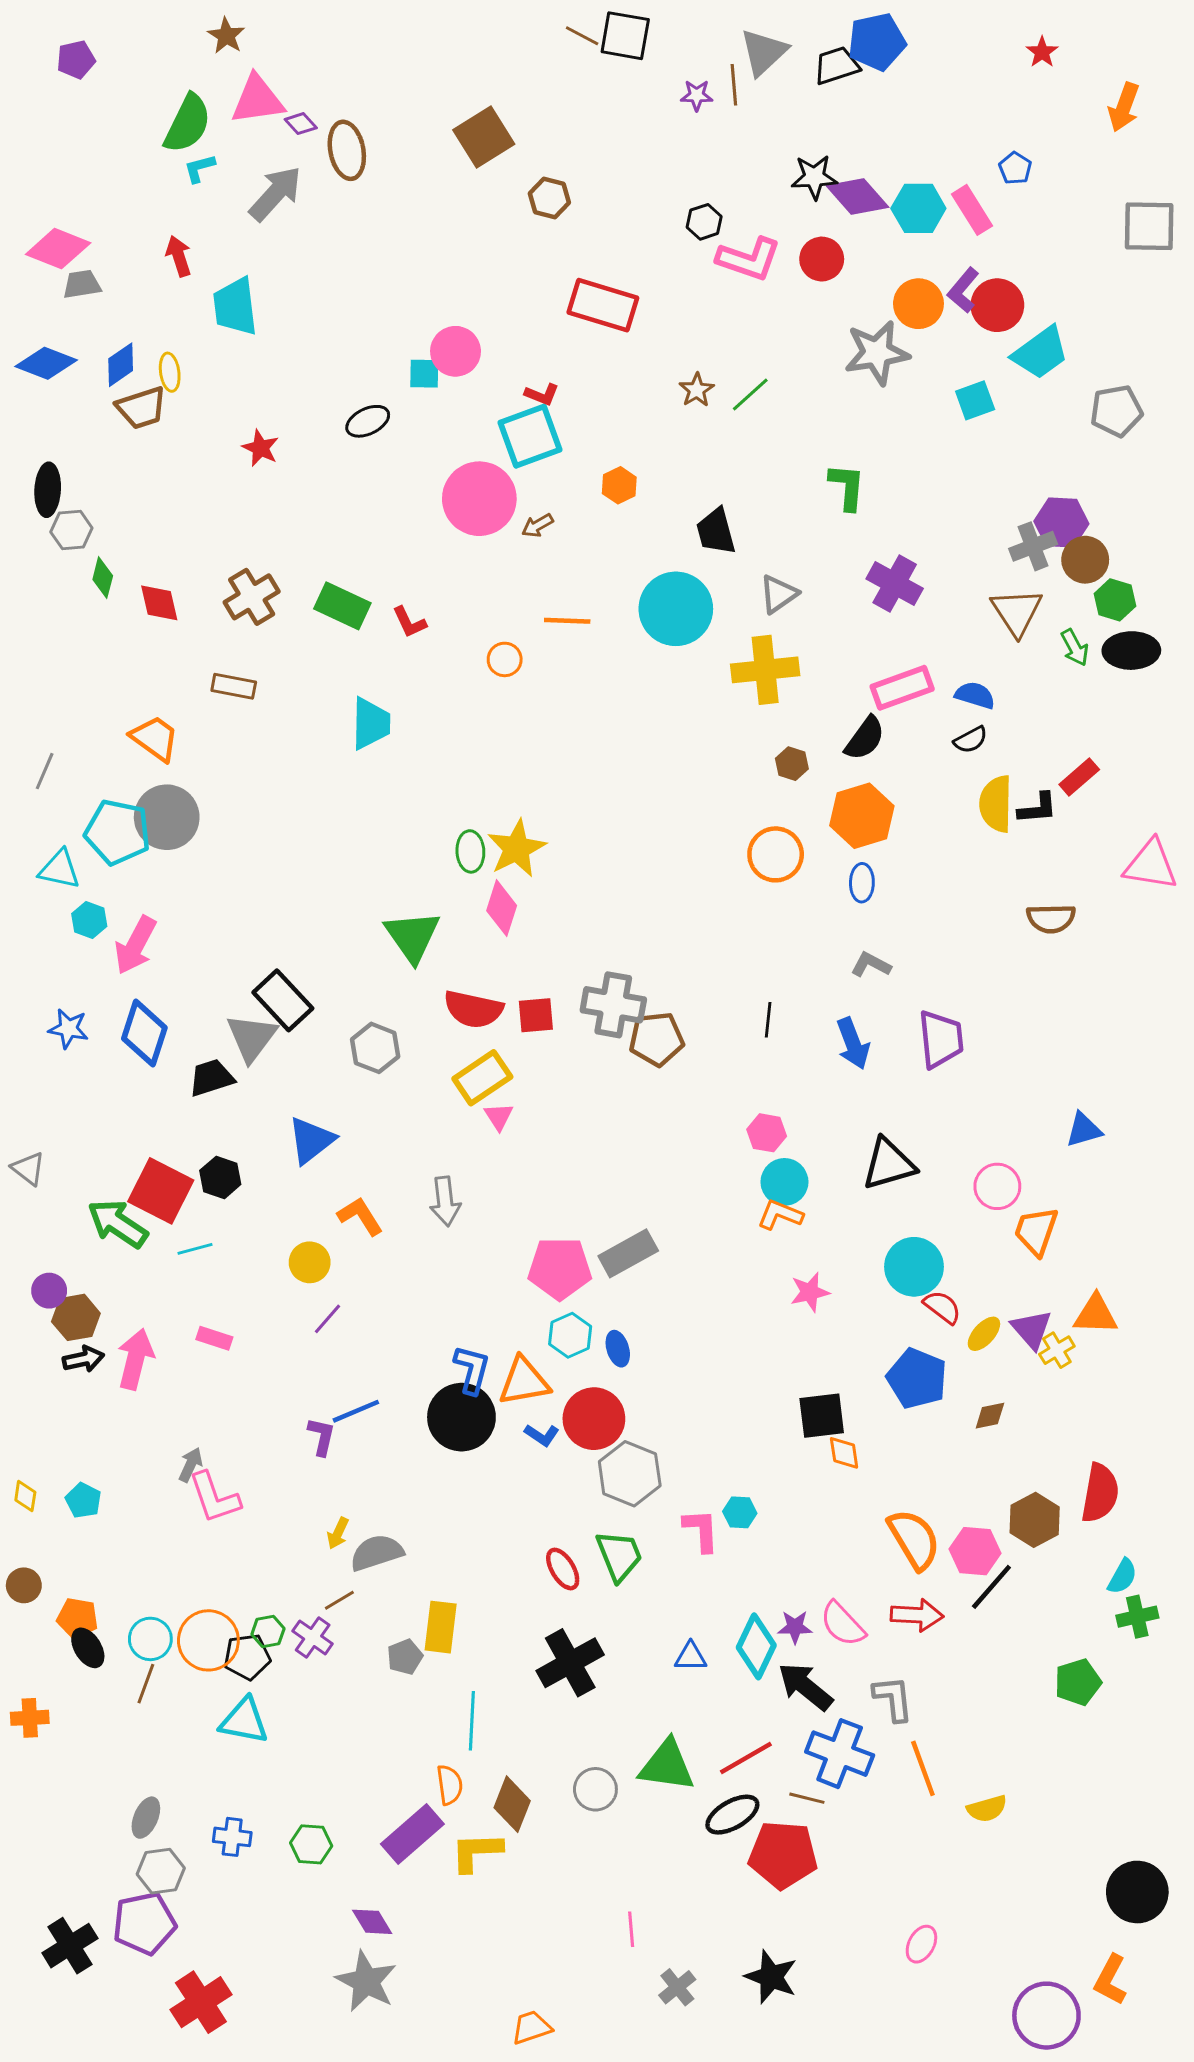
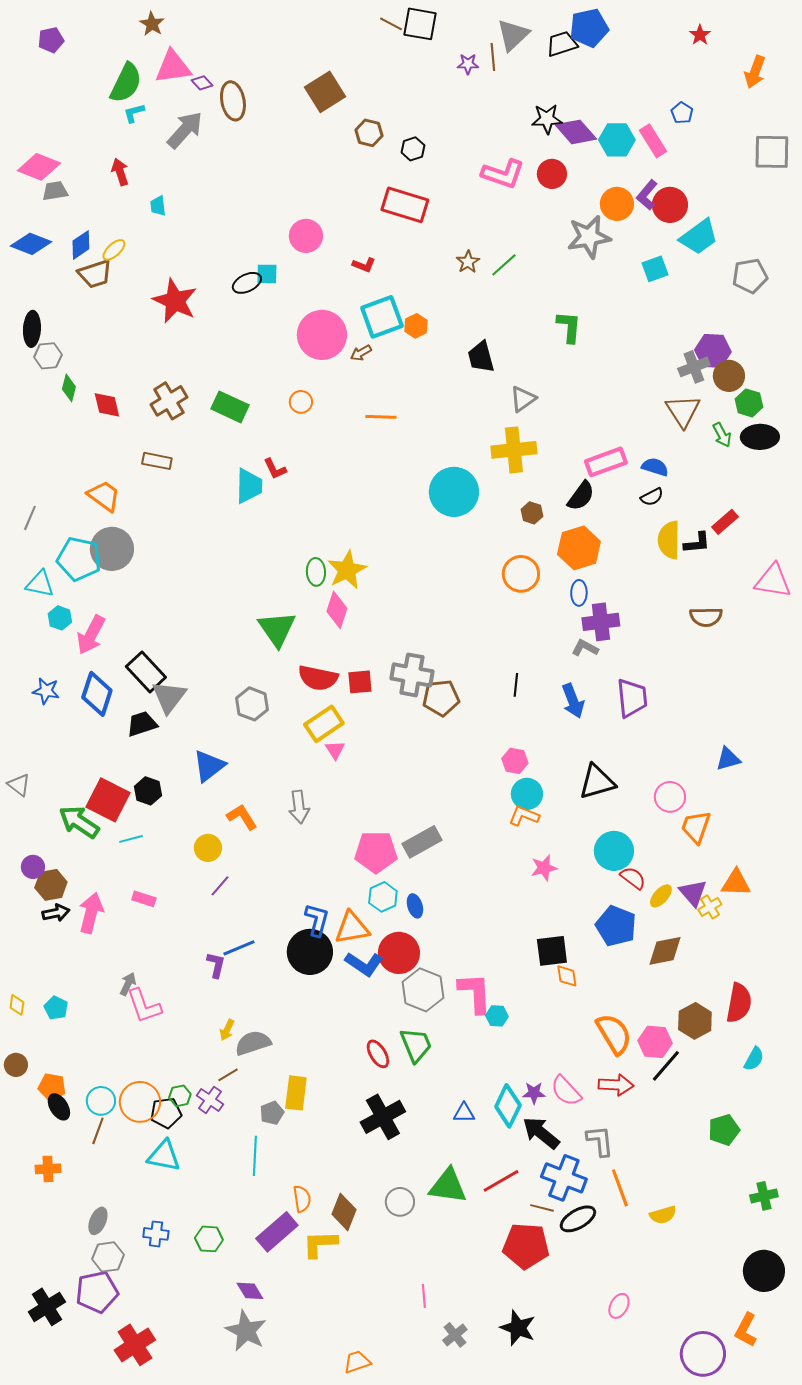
black hexagon: (704, 222) -> (413, 149), moved
cyan trapezoid: (235, 307) -> (158, 206), size x0.5
yellow ellipse: (170, 372) -> (114, 250), turned 55
cyan square: (424, 374) -> (267, 274), moved
cyan square: (530, 436) -> (382, 317), moved
red star: (261, 448) -> (175, 301), size x1.8
purple cross: (895, 584) -> (601, 622), moved, turned -36
cyan circle: (676, 609) -> (454, 492), moved
red L-shape: (409, 622) -> (275, 469), moved
orange circle: (505, 659) -> (301, 402), moved
black rectangle: (283, 1000) -> (146, 672), moved
brown diamond: (990, 1416) -> (665, 951), size x1.6
blue L-shape: (542, 1435) -> (364, 964), size x1.6
pink L-shape: (701, 1530) -> (475, 993), moved, size x1.4
green cross: (1137, 1617) -> (764, 1196), moved
orange cross: (30, 1718) -> (48, 1169), moved
cyan line: (472, 1721) -> (255, 1156), moved
black ellipse: (732, 1815) -> (578, 1219), moved

